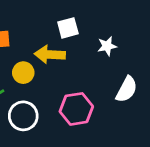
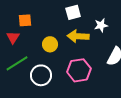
yellow arrow: (50, 54) -> (78, 36), moved
yellow circle: (23, 73) -> (50, 44), moved

